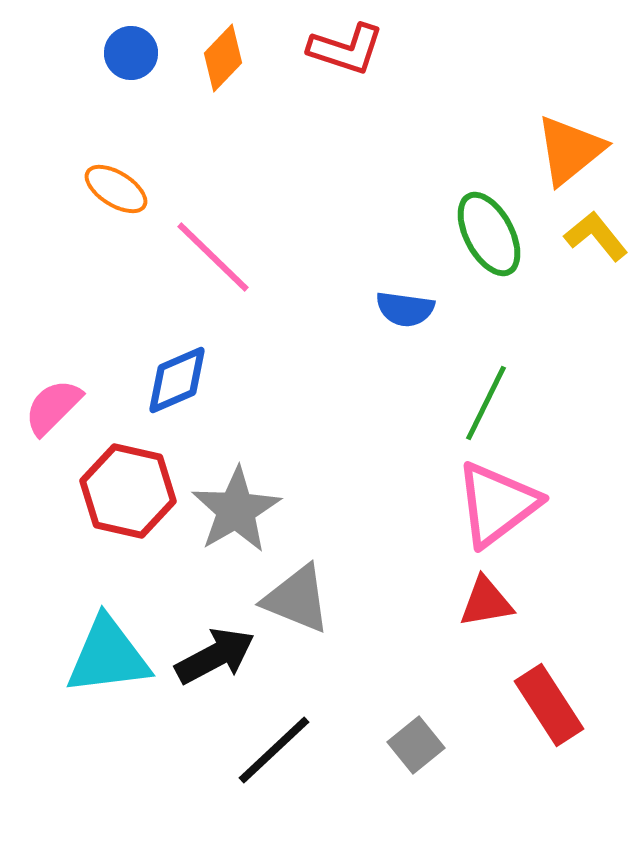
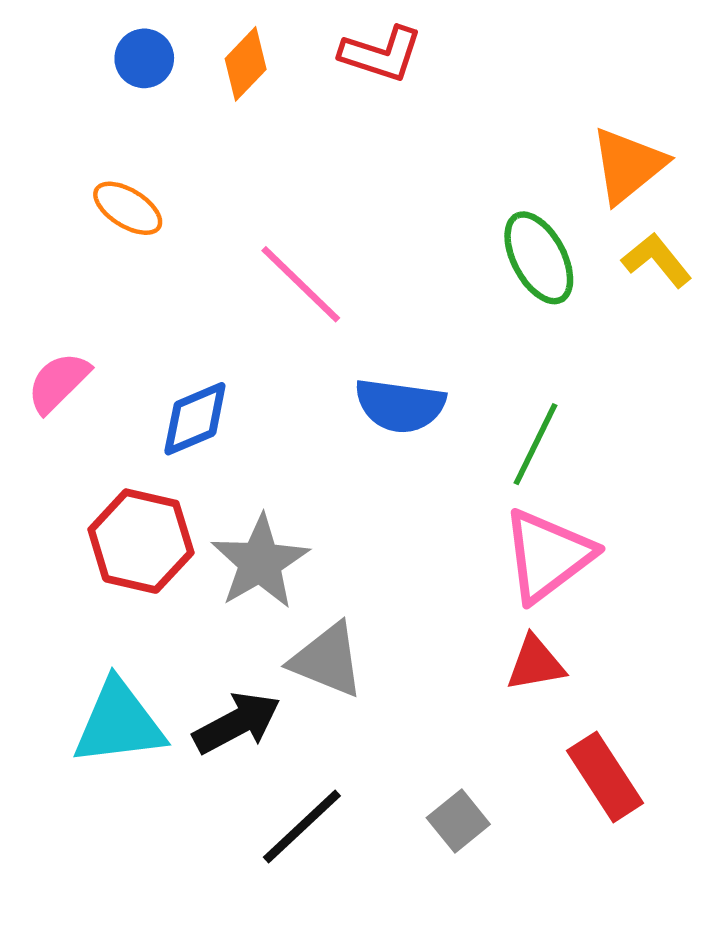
pink line: (213, 257) -> (301, 284), moved
blue semicircle: (405, 309) -> (400, 406), moved, size x1.4
pink semicircle: (53, 407) -> (58, 382), moved

